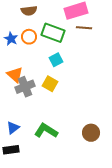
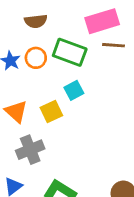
yellow square: (50, 84) -> (51, 111), moved, turned 35
gray cross: (25, 87) -> (30, 150), moved

